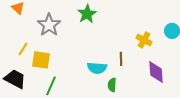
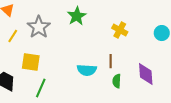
yellow cross: (144, 40) -> (120, 30), moved
yellow line: (23, 49) -> (13, 36), moved
green semicircle: (112, 85) -> (117, 81), moved

